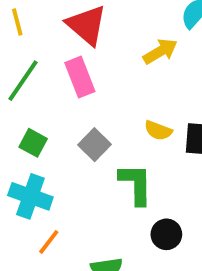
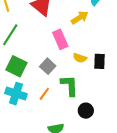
pink rectangle: (80, 77) -> (60, 39), moved
green square: (33, 143) -> (16, 66), size x1.5
orange line: (49, 242) -> (44, 94), moved

